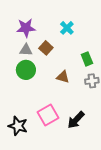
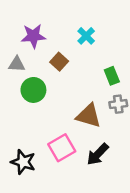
gray triangle: (26, 50) -> (17, 64), moved
brown triangle: (63, 77) -> (89, 116), moved, size x1.5

